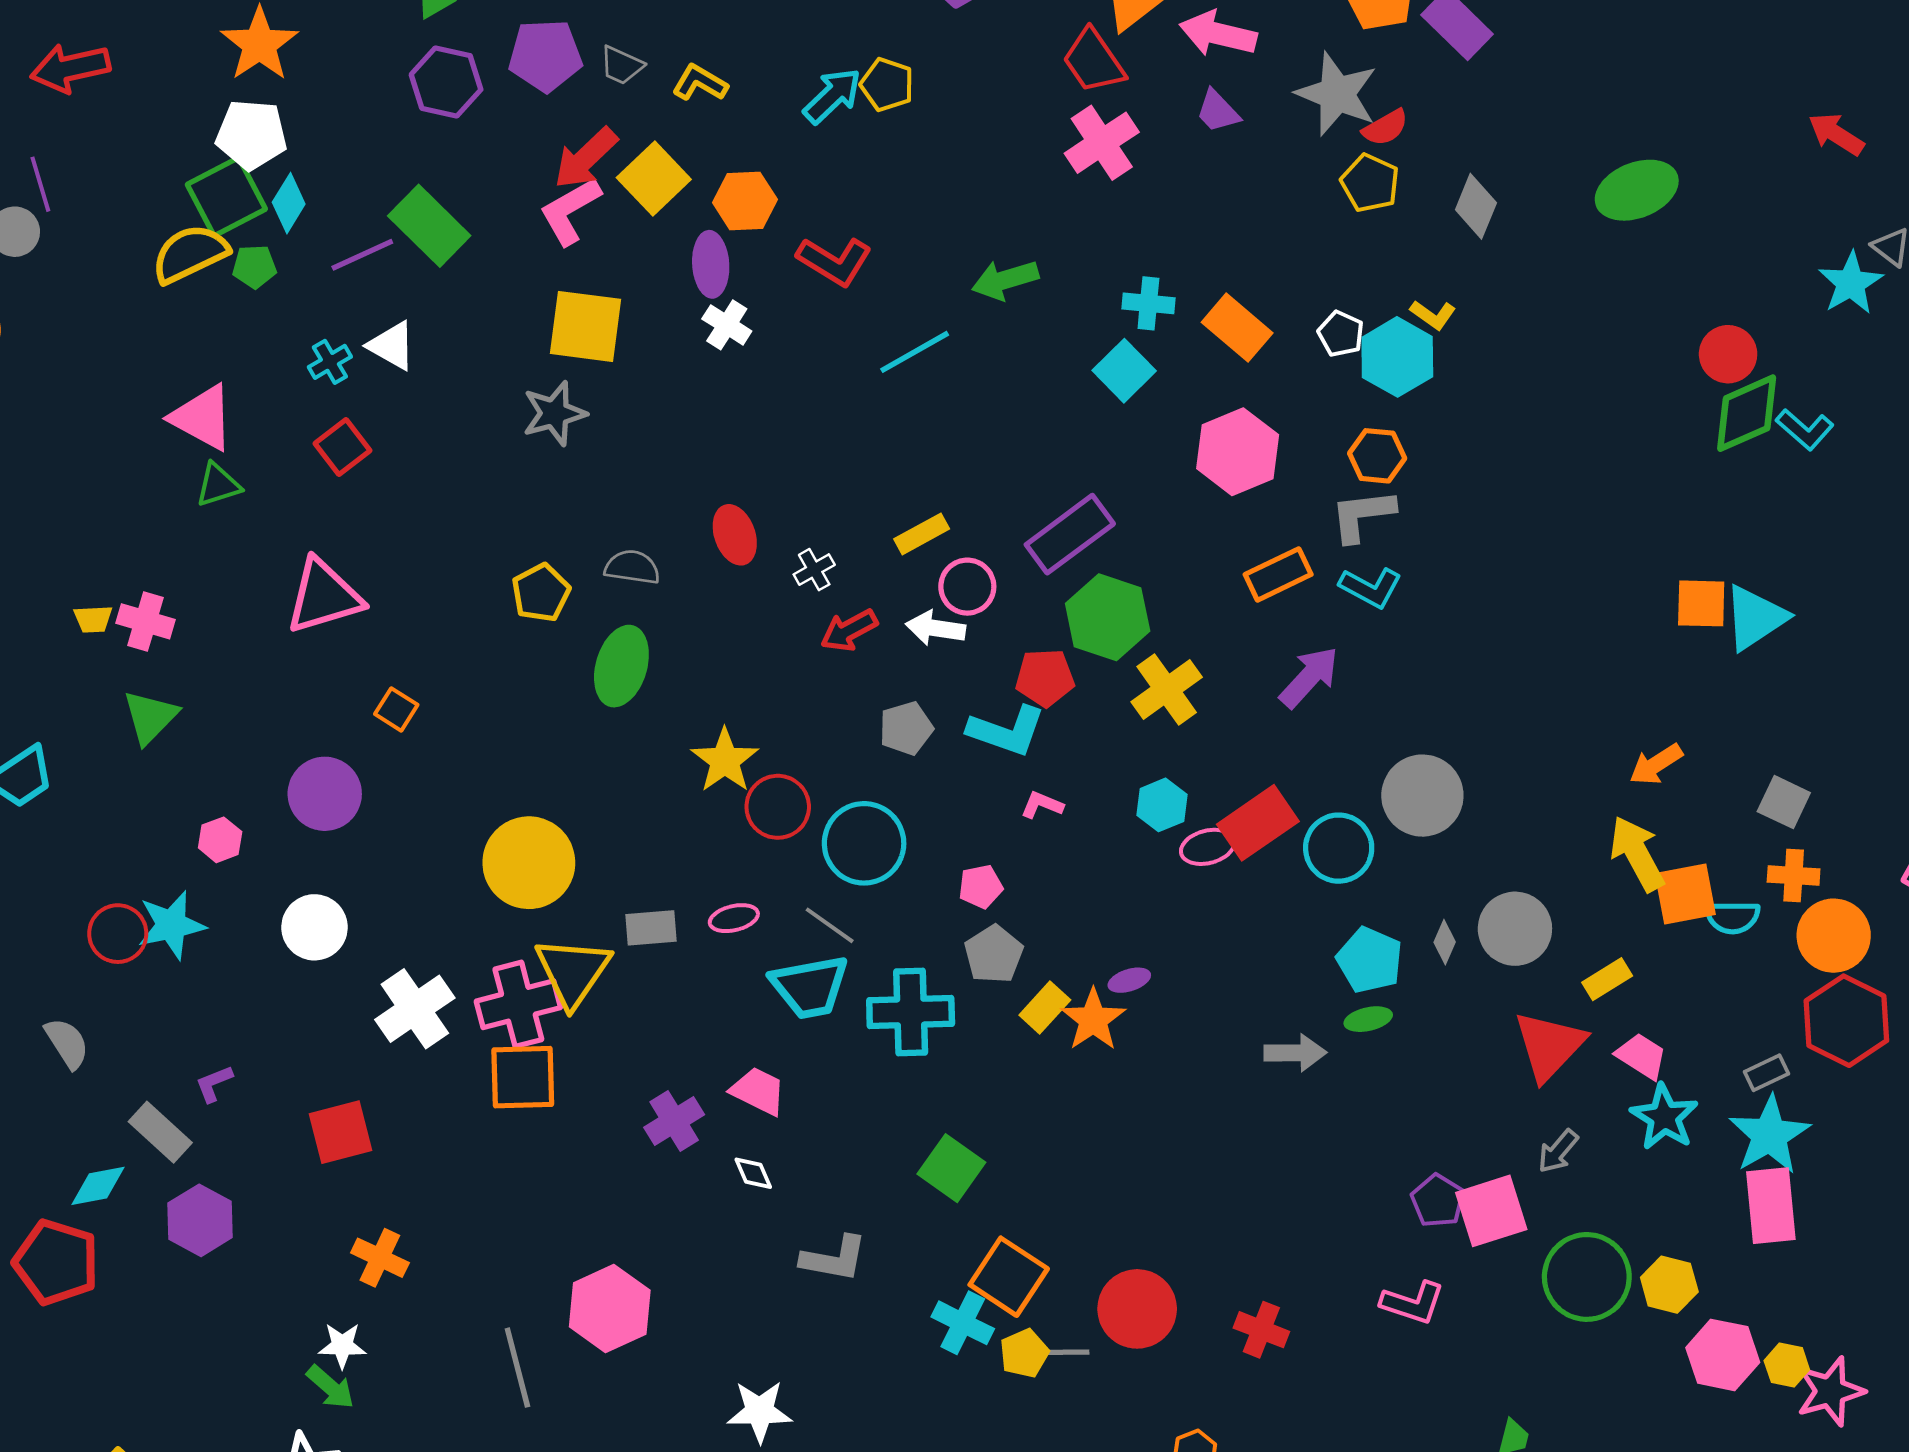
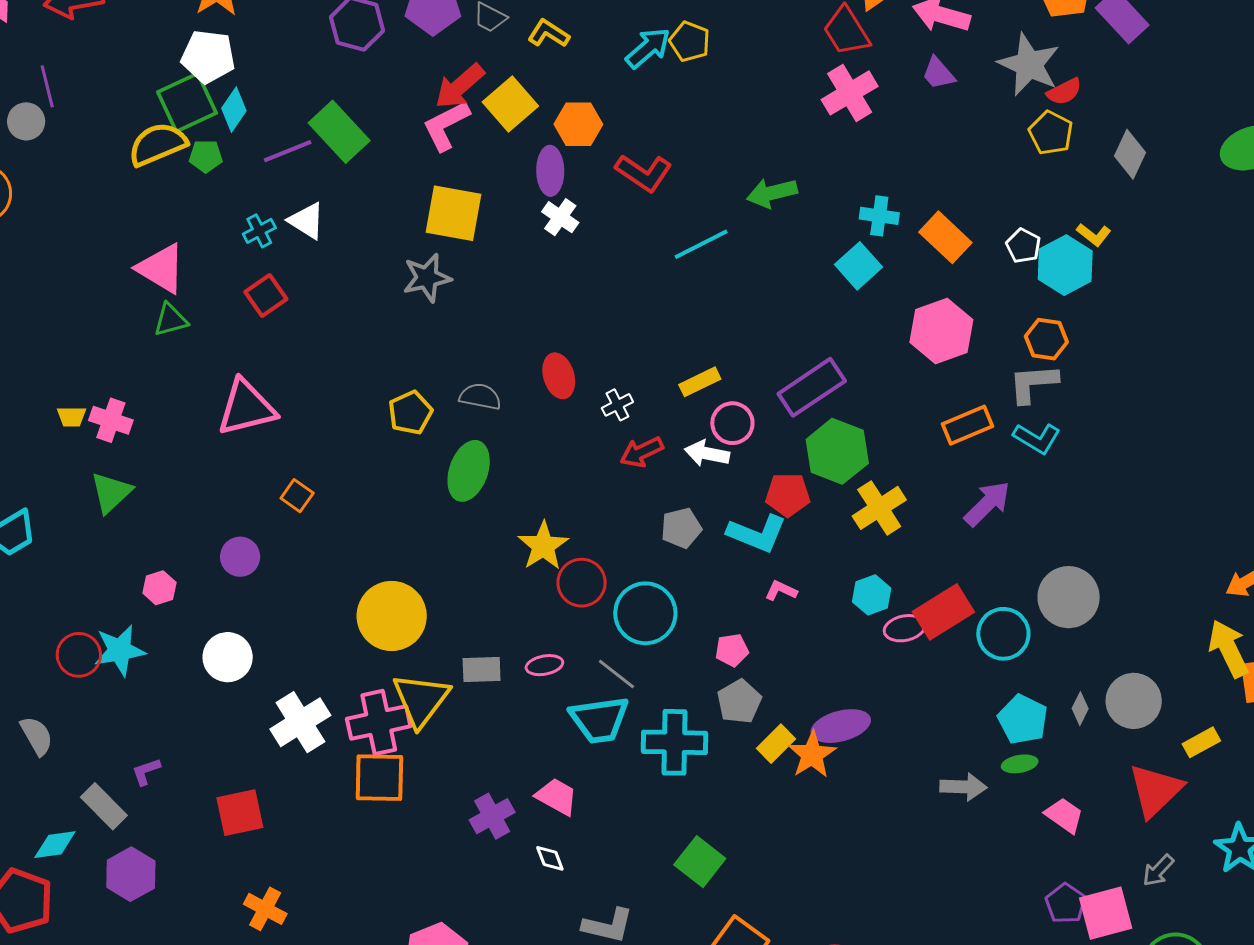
purple circle: (325, 794) -> (240, 557), size x0.7
purple ellipse: (1129, 980) -> (841, 726), size x1.8
pink trapezoid: (1641, 1056) -> (1064, 815), moved

